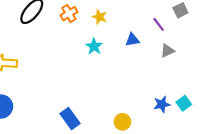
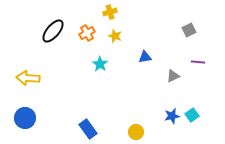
purple line: (159, 24) -> (198, 62), moved, turned -48
cyan star: (94, 46) -> (100, 64), moved
gray triangle: (167, 51) -> (173, 76), moved

